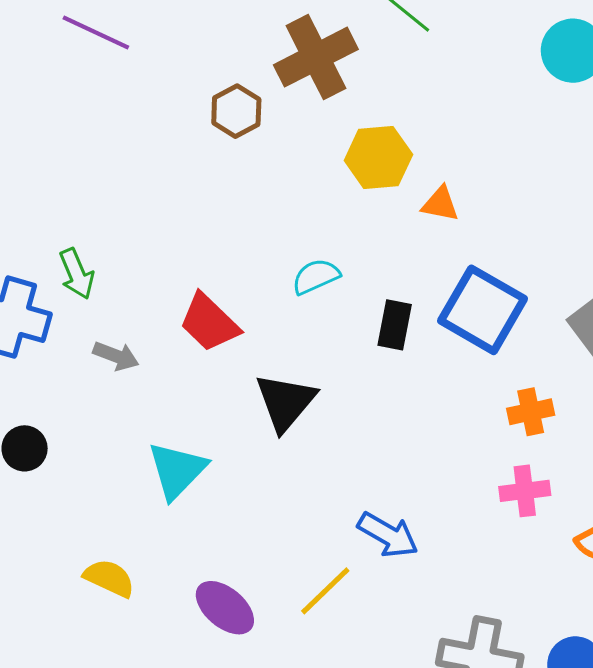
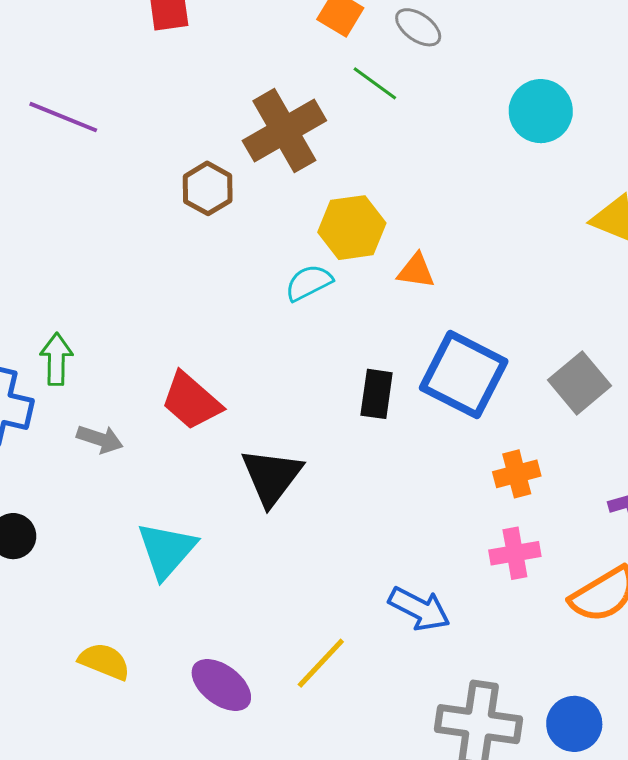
green arrow: (77, 274) -> (56, 359), turned -153
cyan semicircle: (316, 276) -> (309, 283), moved
blue arrow: (388, 535) -> (419, 609), moved

